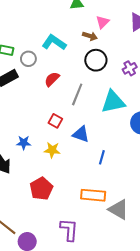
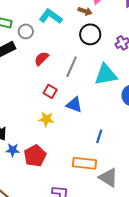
red semicircle: (52, 79) -> (41, 59), moved
blue star: (24, 143) -> (13, 150), moved
blue line: (102, 157) -> (99, 136), moved

